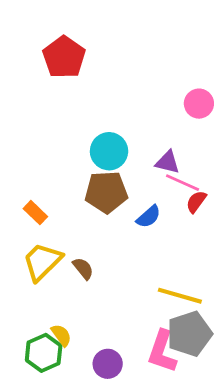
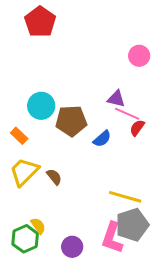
cyan circle: (109, 151) -> (41, 106), moved

